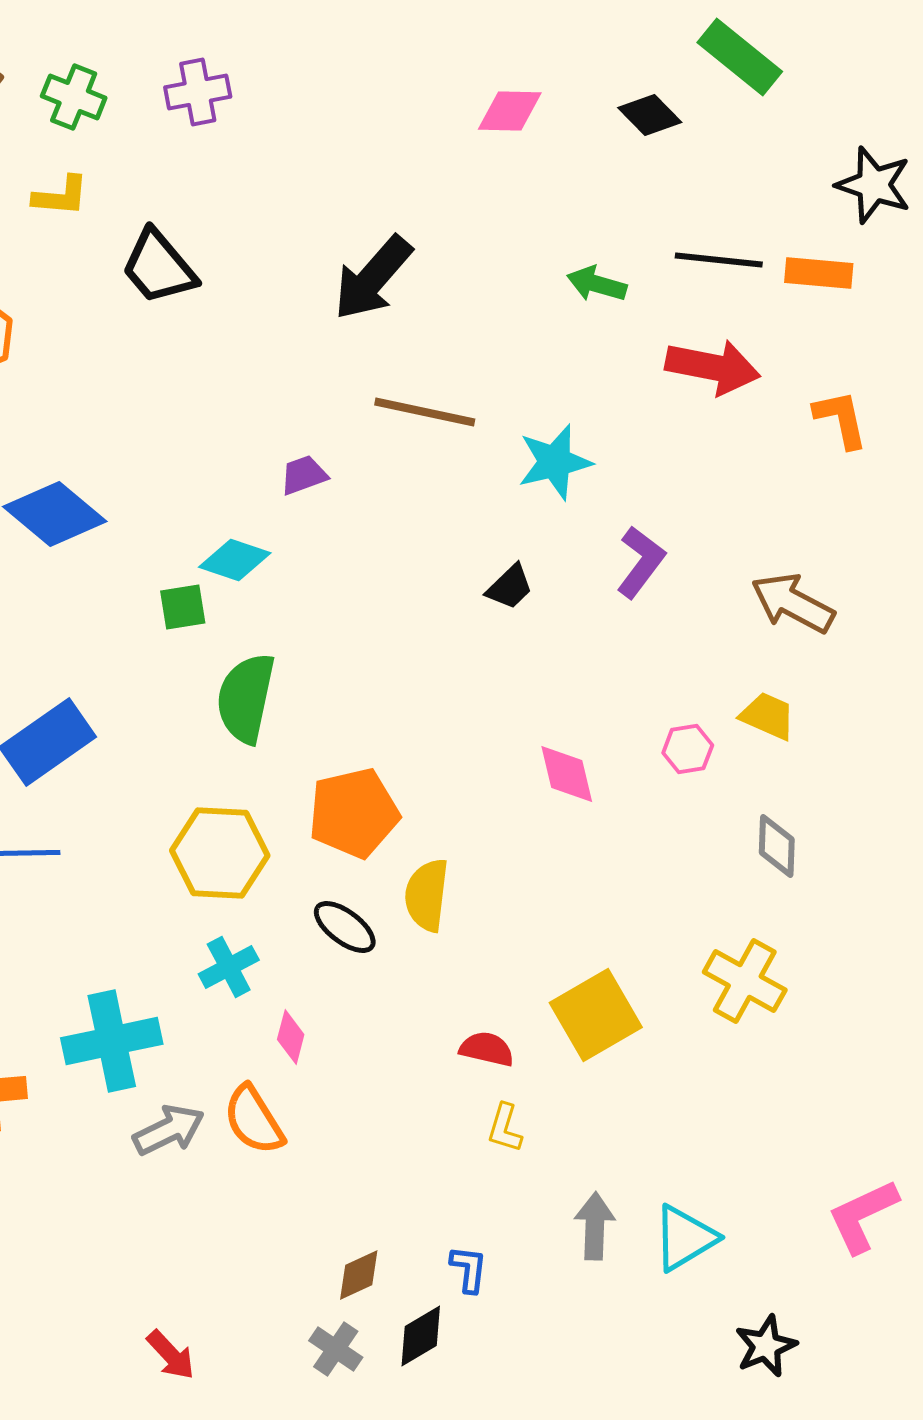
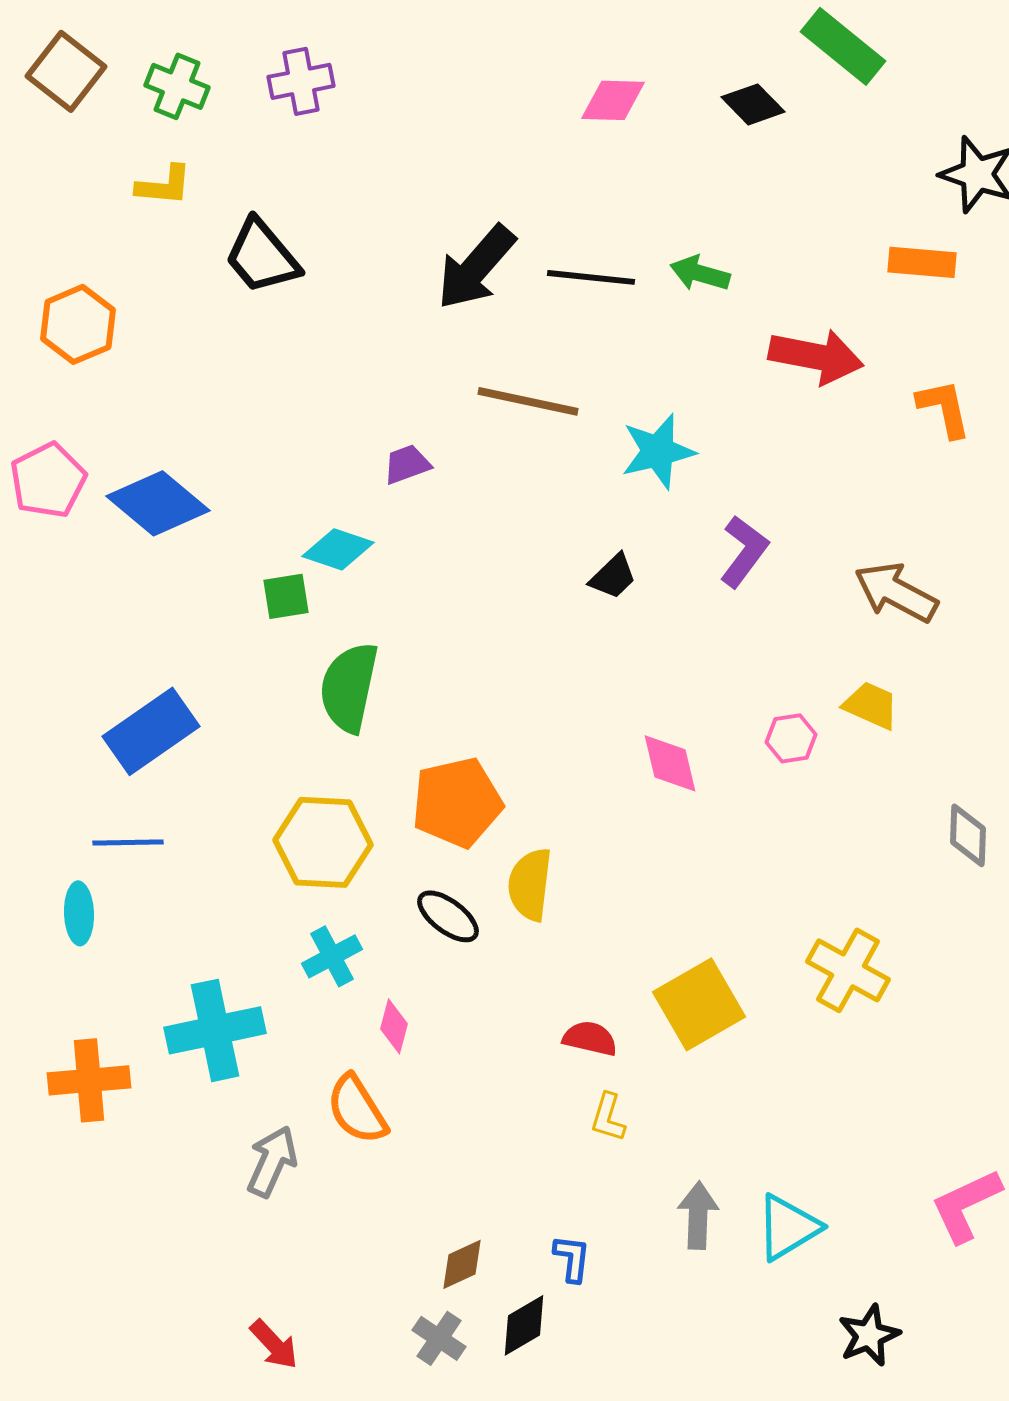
black line: (719, 260) -> (591, 277), moved
gray diamond: (777, 846) -> (968, 835), moved
gray arrow: (169, 1130) -> (272, 1161), moved, turned -40

